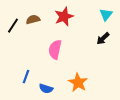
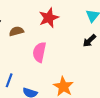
brown semicircle: (33, 20) -> (16, 31), moved

